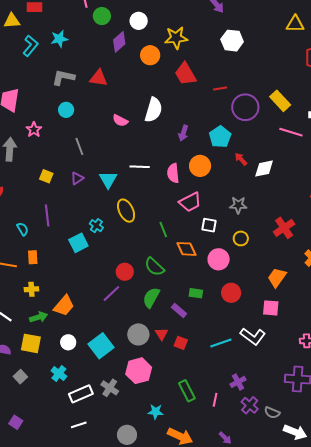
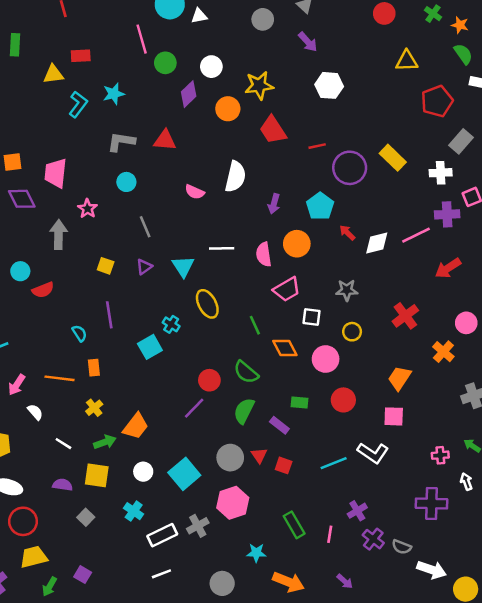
pink line: (291, 132) -> (416, 235), moved, turned -40
yellow cross: (31, 289) -> (94, 408), turned -32
gray cross: (110, 388) -> (198, 526), turned 30

